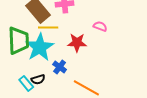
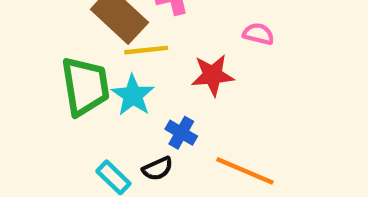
cyan star: (40, 47) -> (133, 95), size x0.7
black semicircle: (38, 79) -> (158, 169), moved

